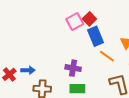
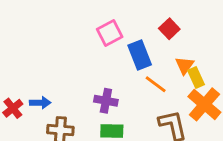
red square: (89, 19) -> (169, 29), moved

